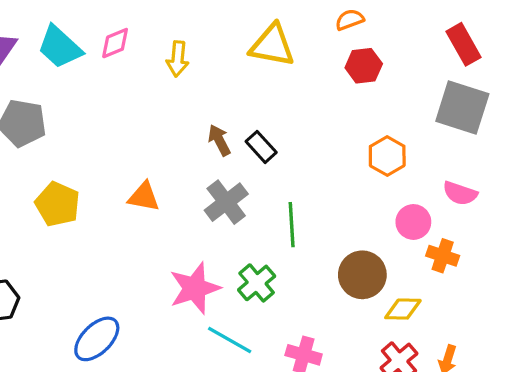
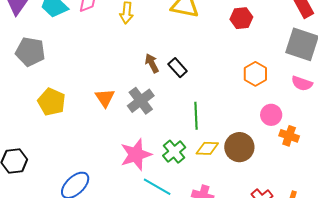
pink semicircle: (460, 193) -> (302, 83), moved
orange triangle: (144, 197) -> (105, 98), turned 45
gray cross: (226, 202) -> (141, 101), moved
yellow diamond: (403, 309) -> (207, 148), moved

